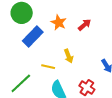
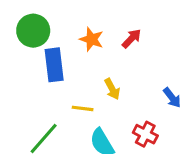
blue rectangle: (33, 36) -> (54, 65), turned -45

